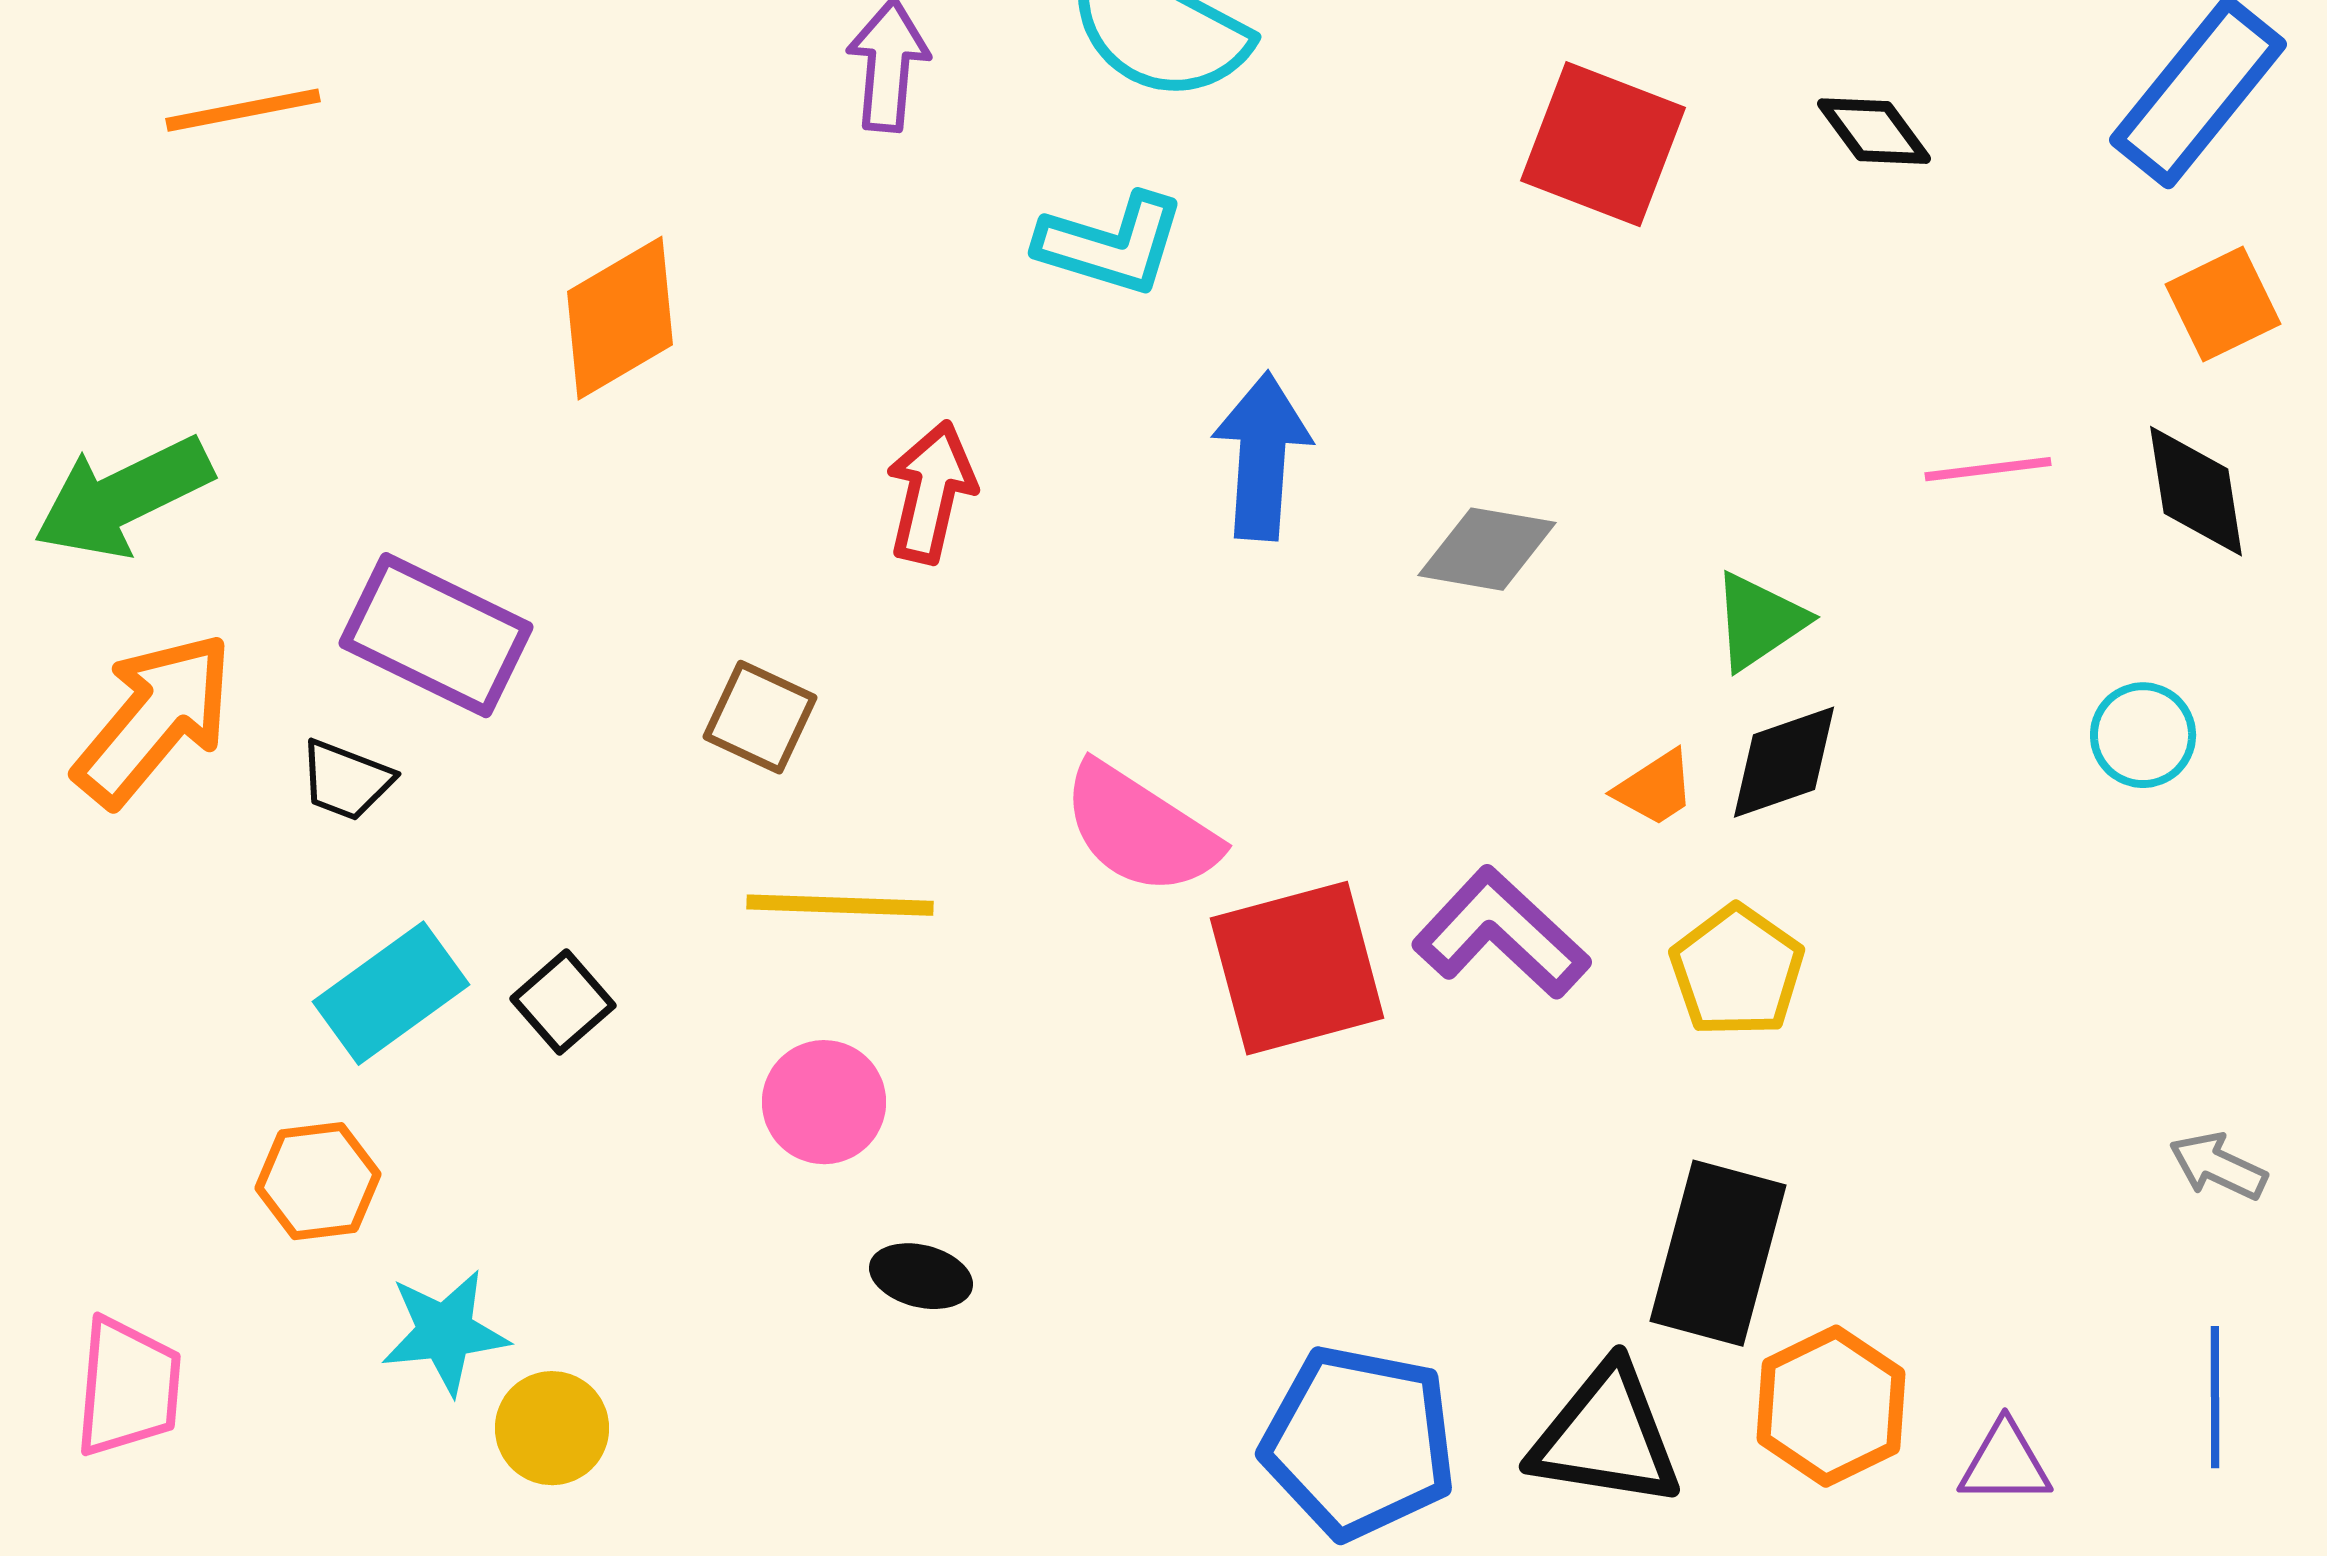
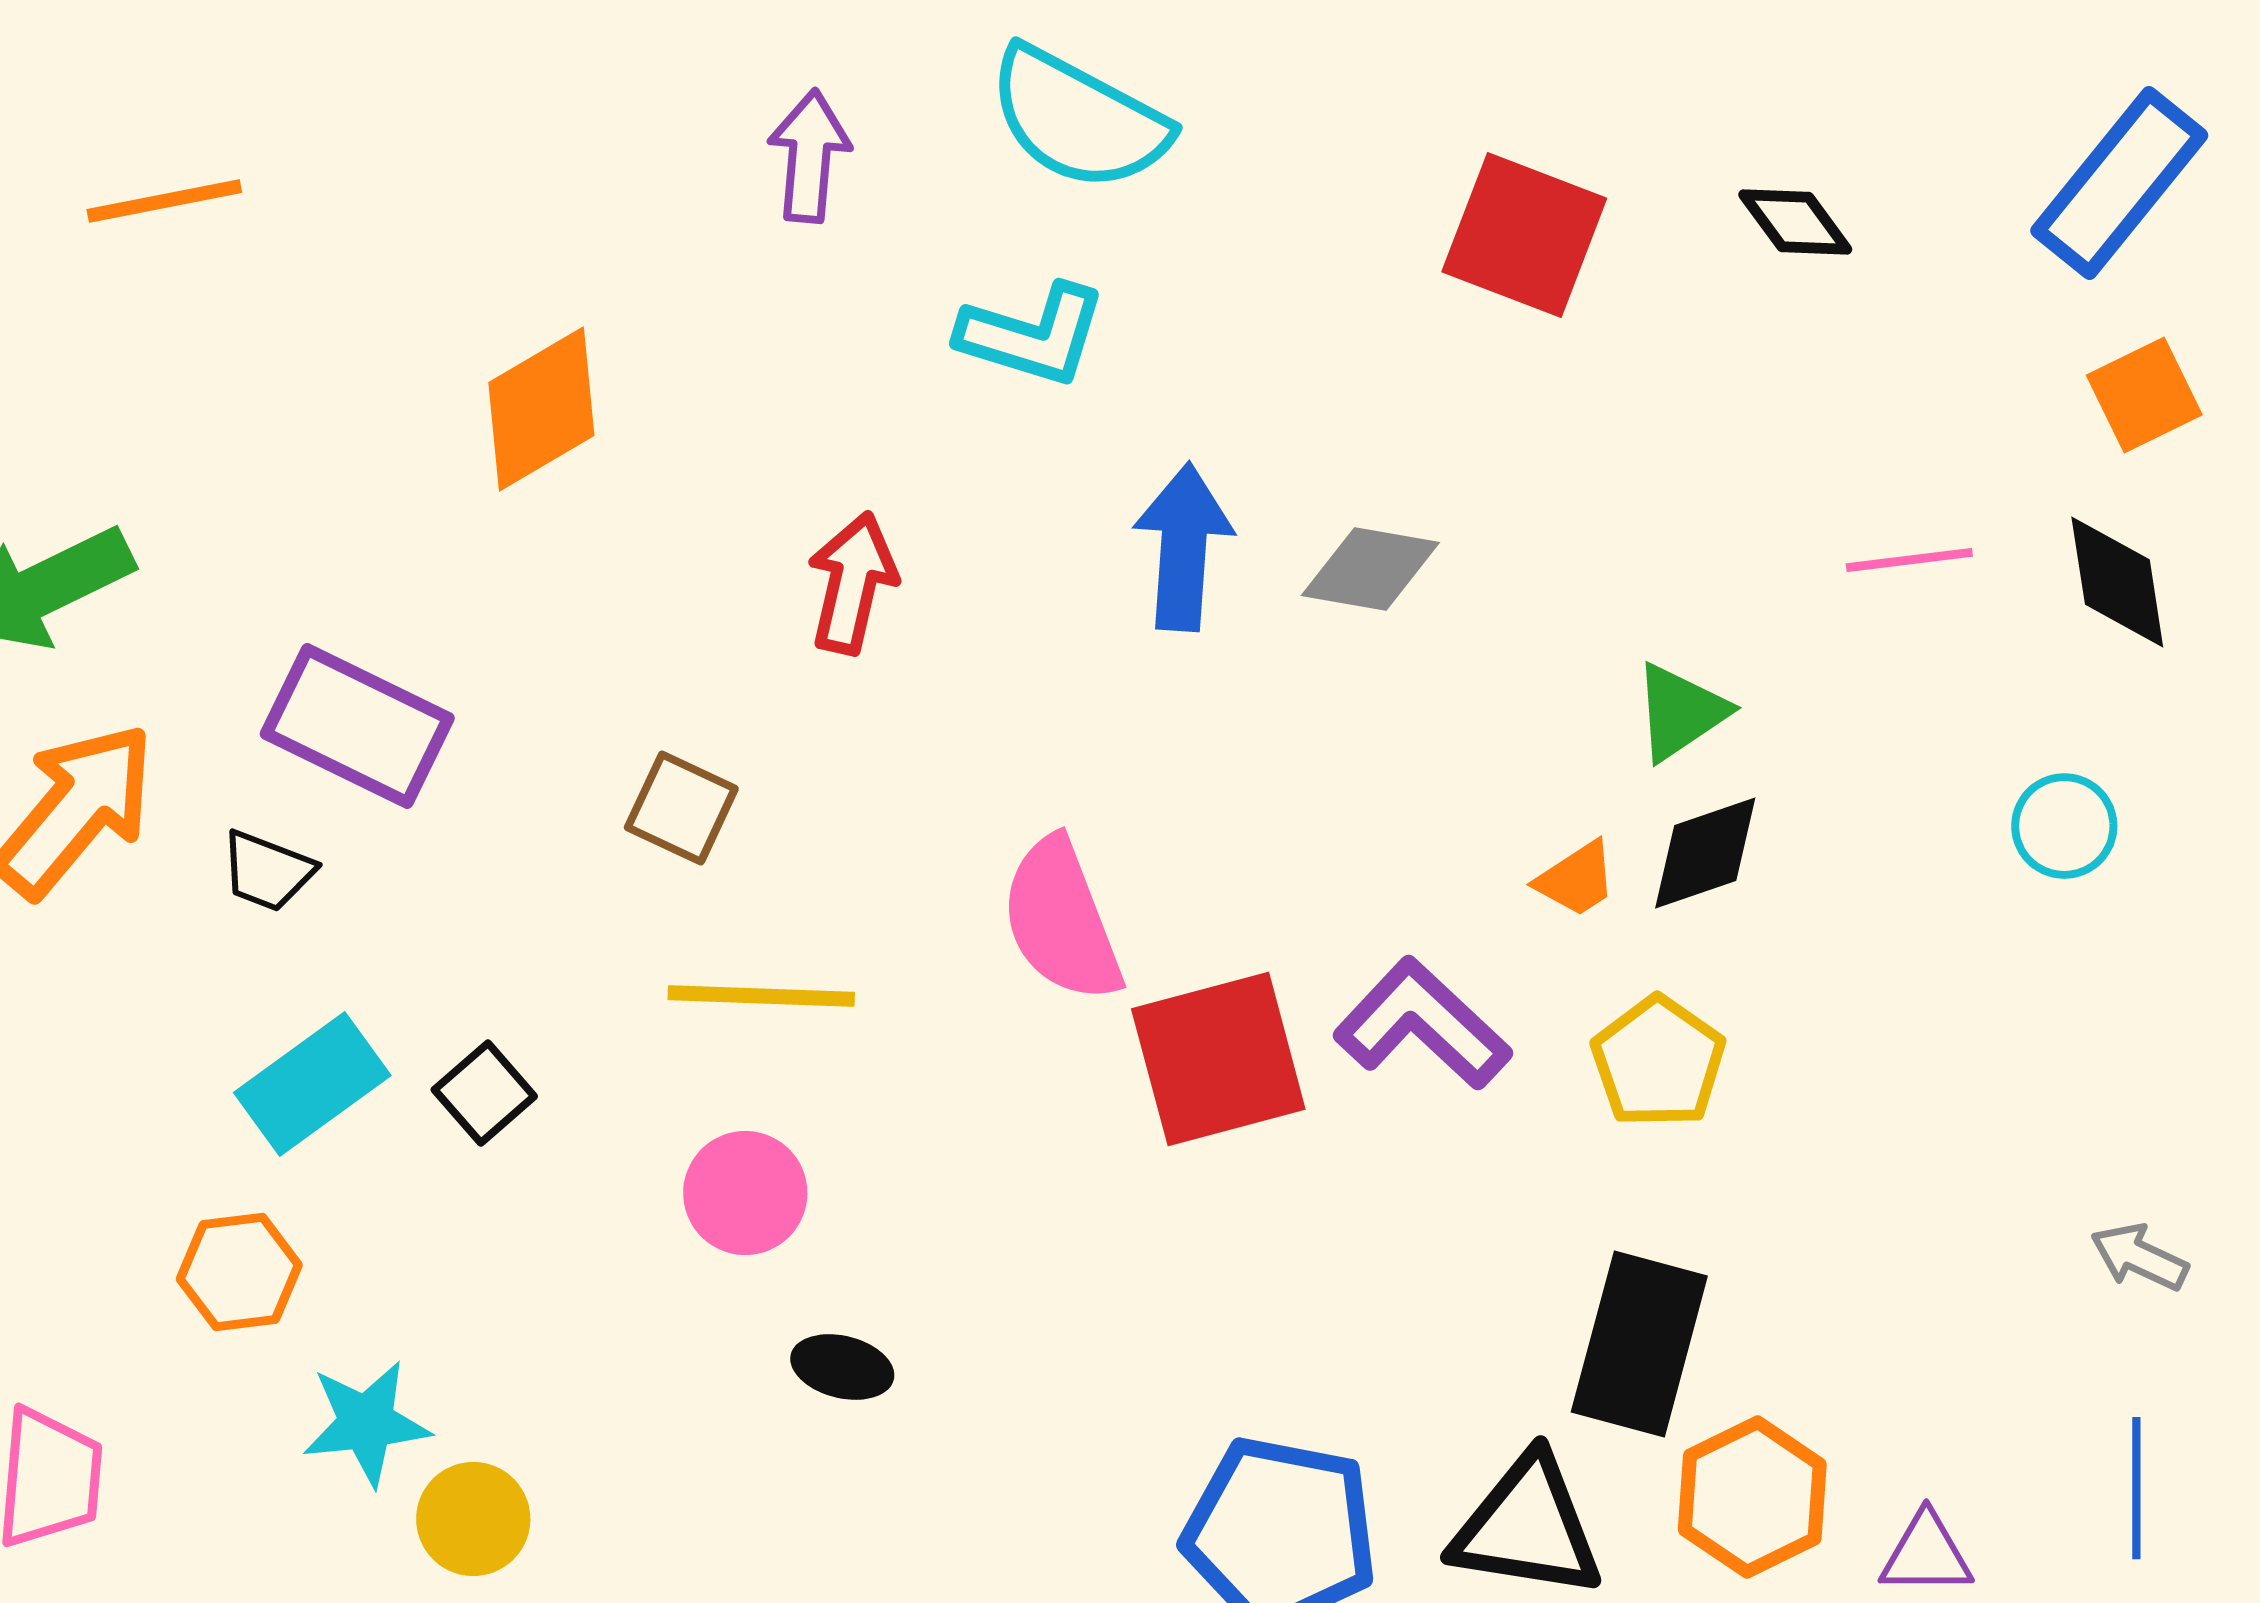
gray diamond: (1487, 549) -> (1370, 569), moved
pink semicircle: (1140, 829) -> (1061, 920), turned 36

